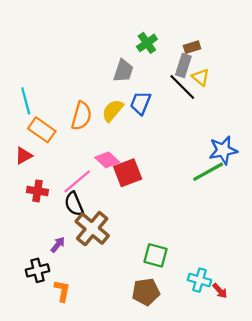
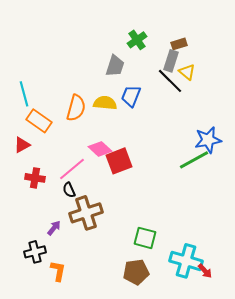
yellow semicircle: (113, 111) -> (105, 103), turned 55
black semicircle: (74, 204) -> (69, 190), size x0.7
brown cross: (92, 229) -> (86, 213), turned 32
cyan cross: (200, 280) -> (186, 261), size x1.5

